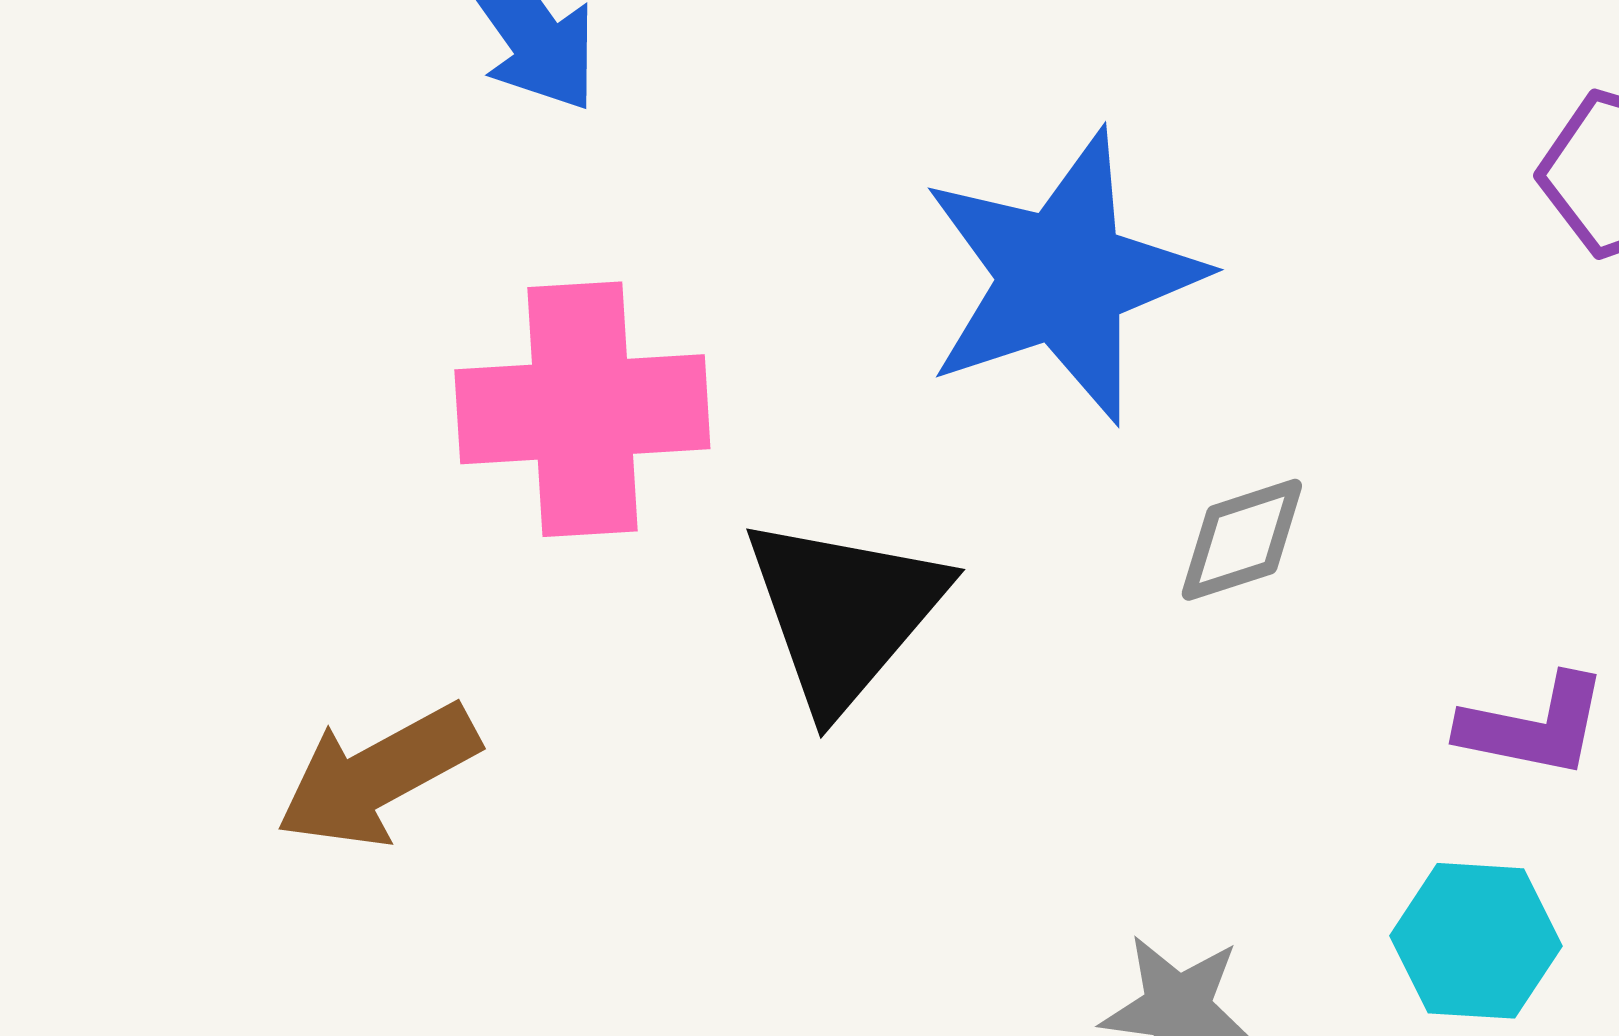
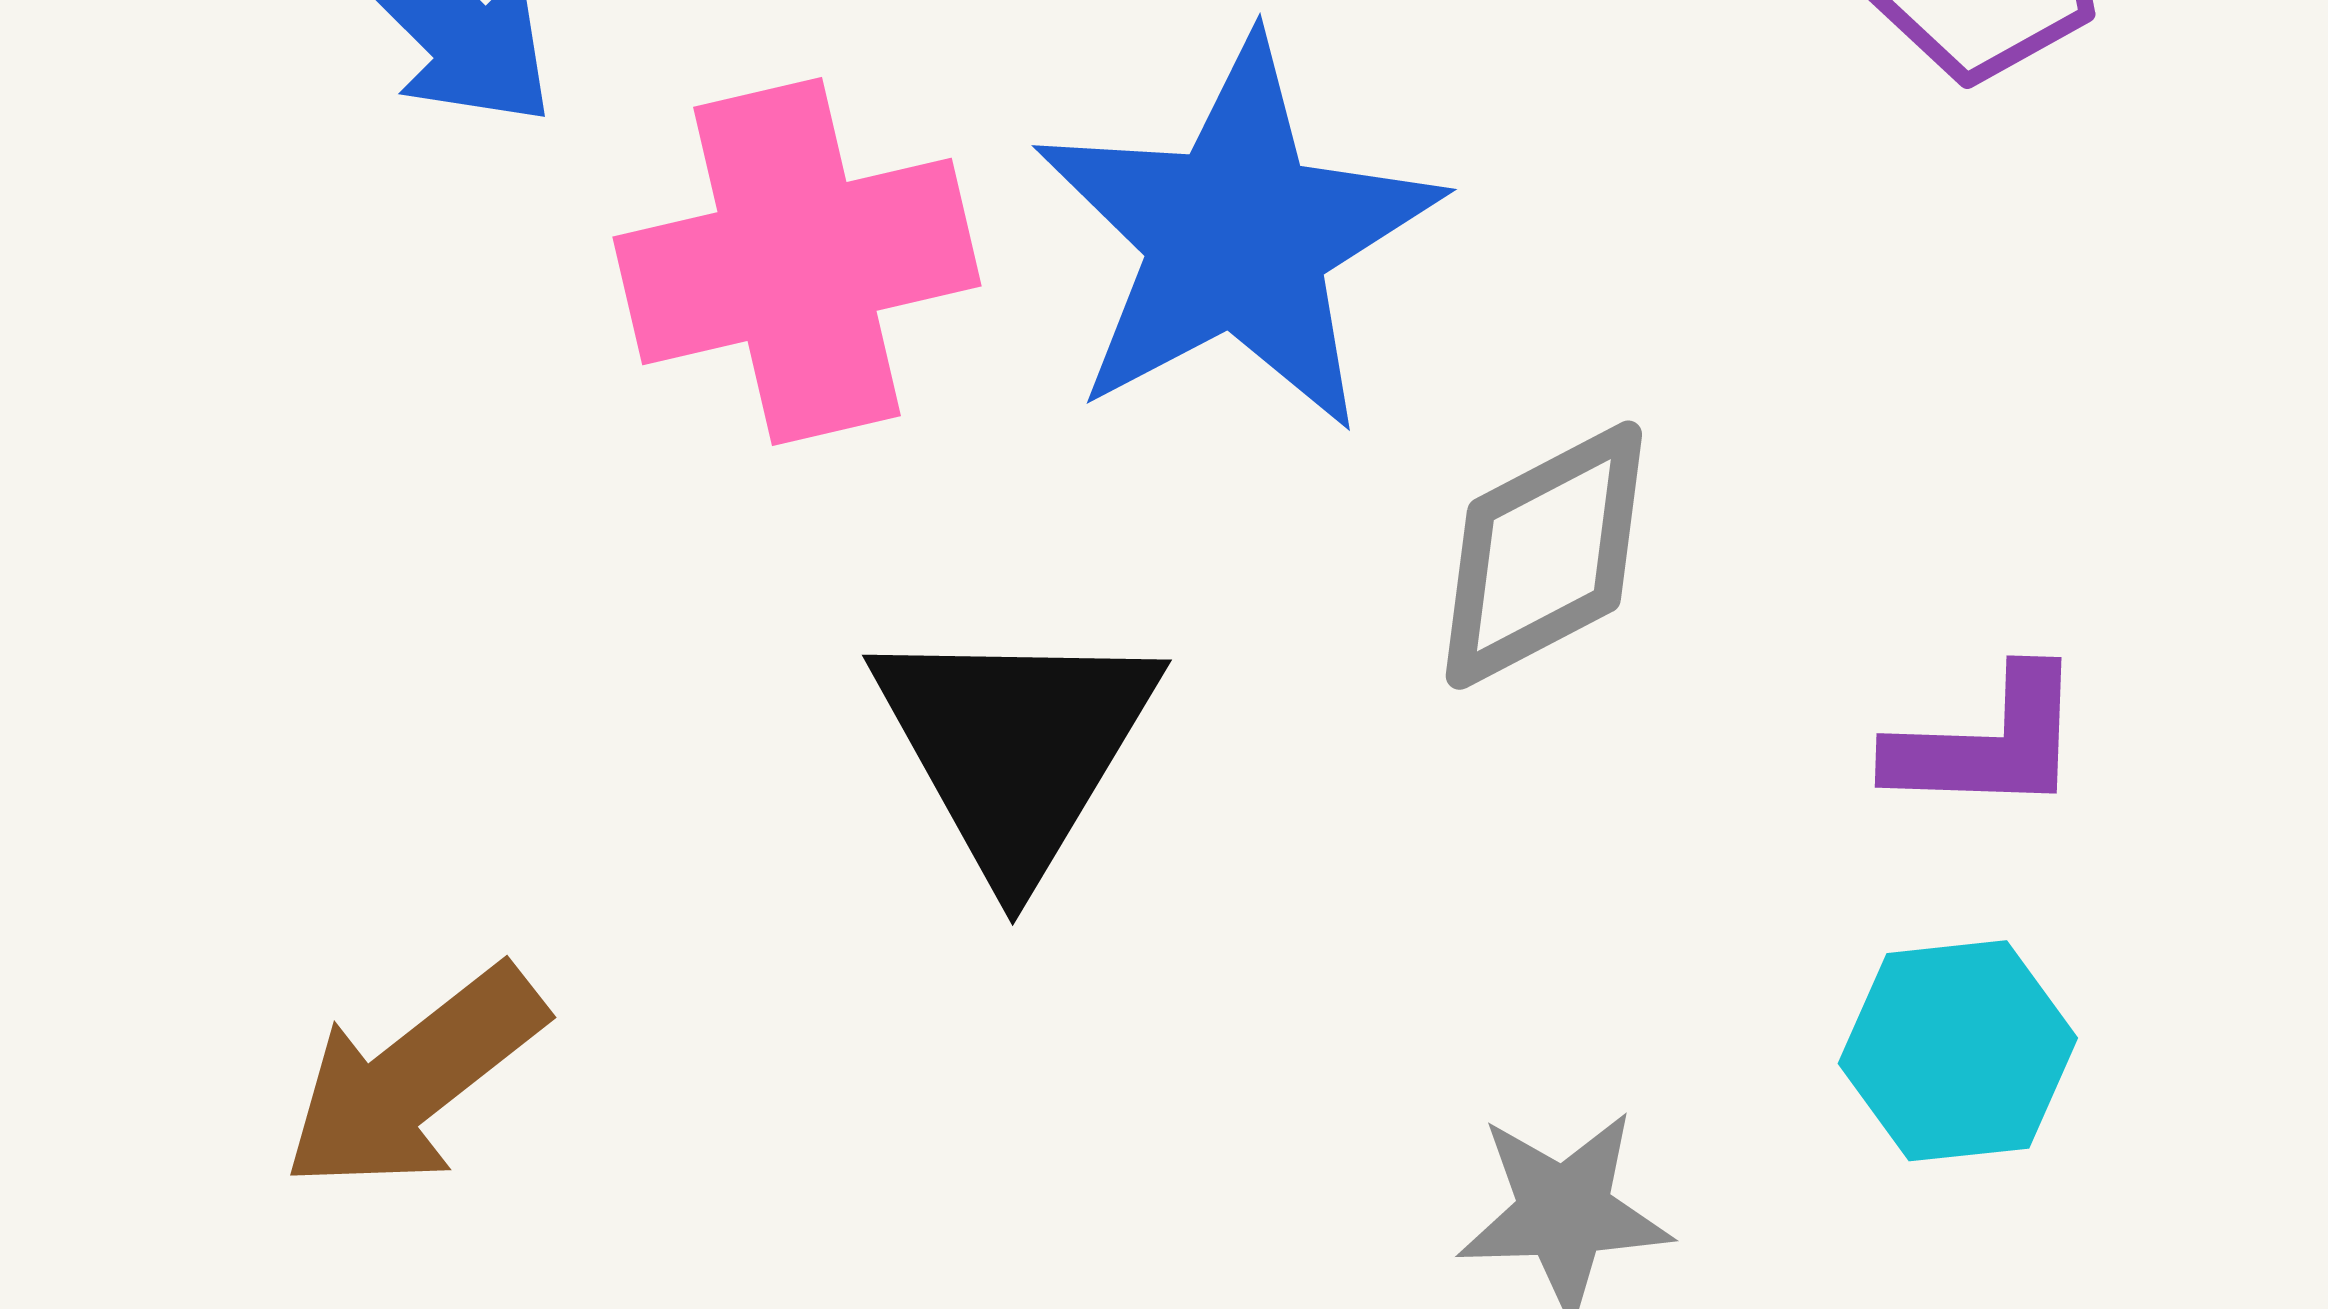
pink cross: (582, 409) -> (797, 262), moved
gray diamond: (1242, 540) -> (1544, 555), size x1.4

